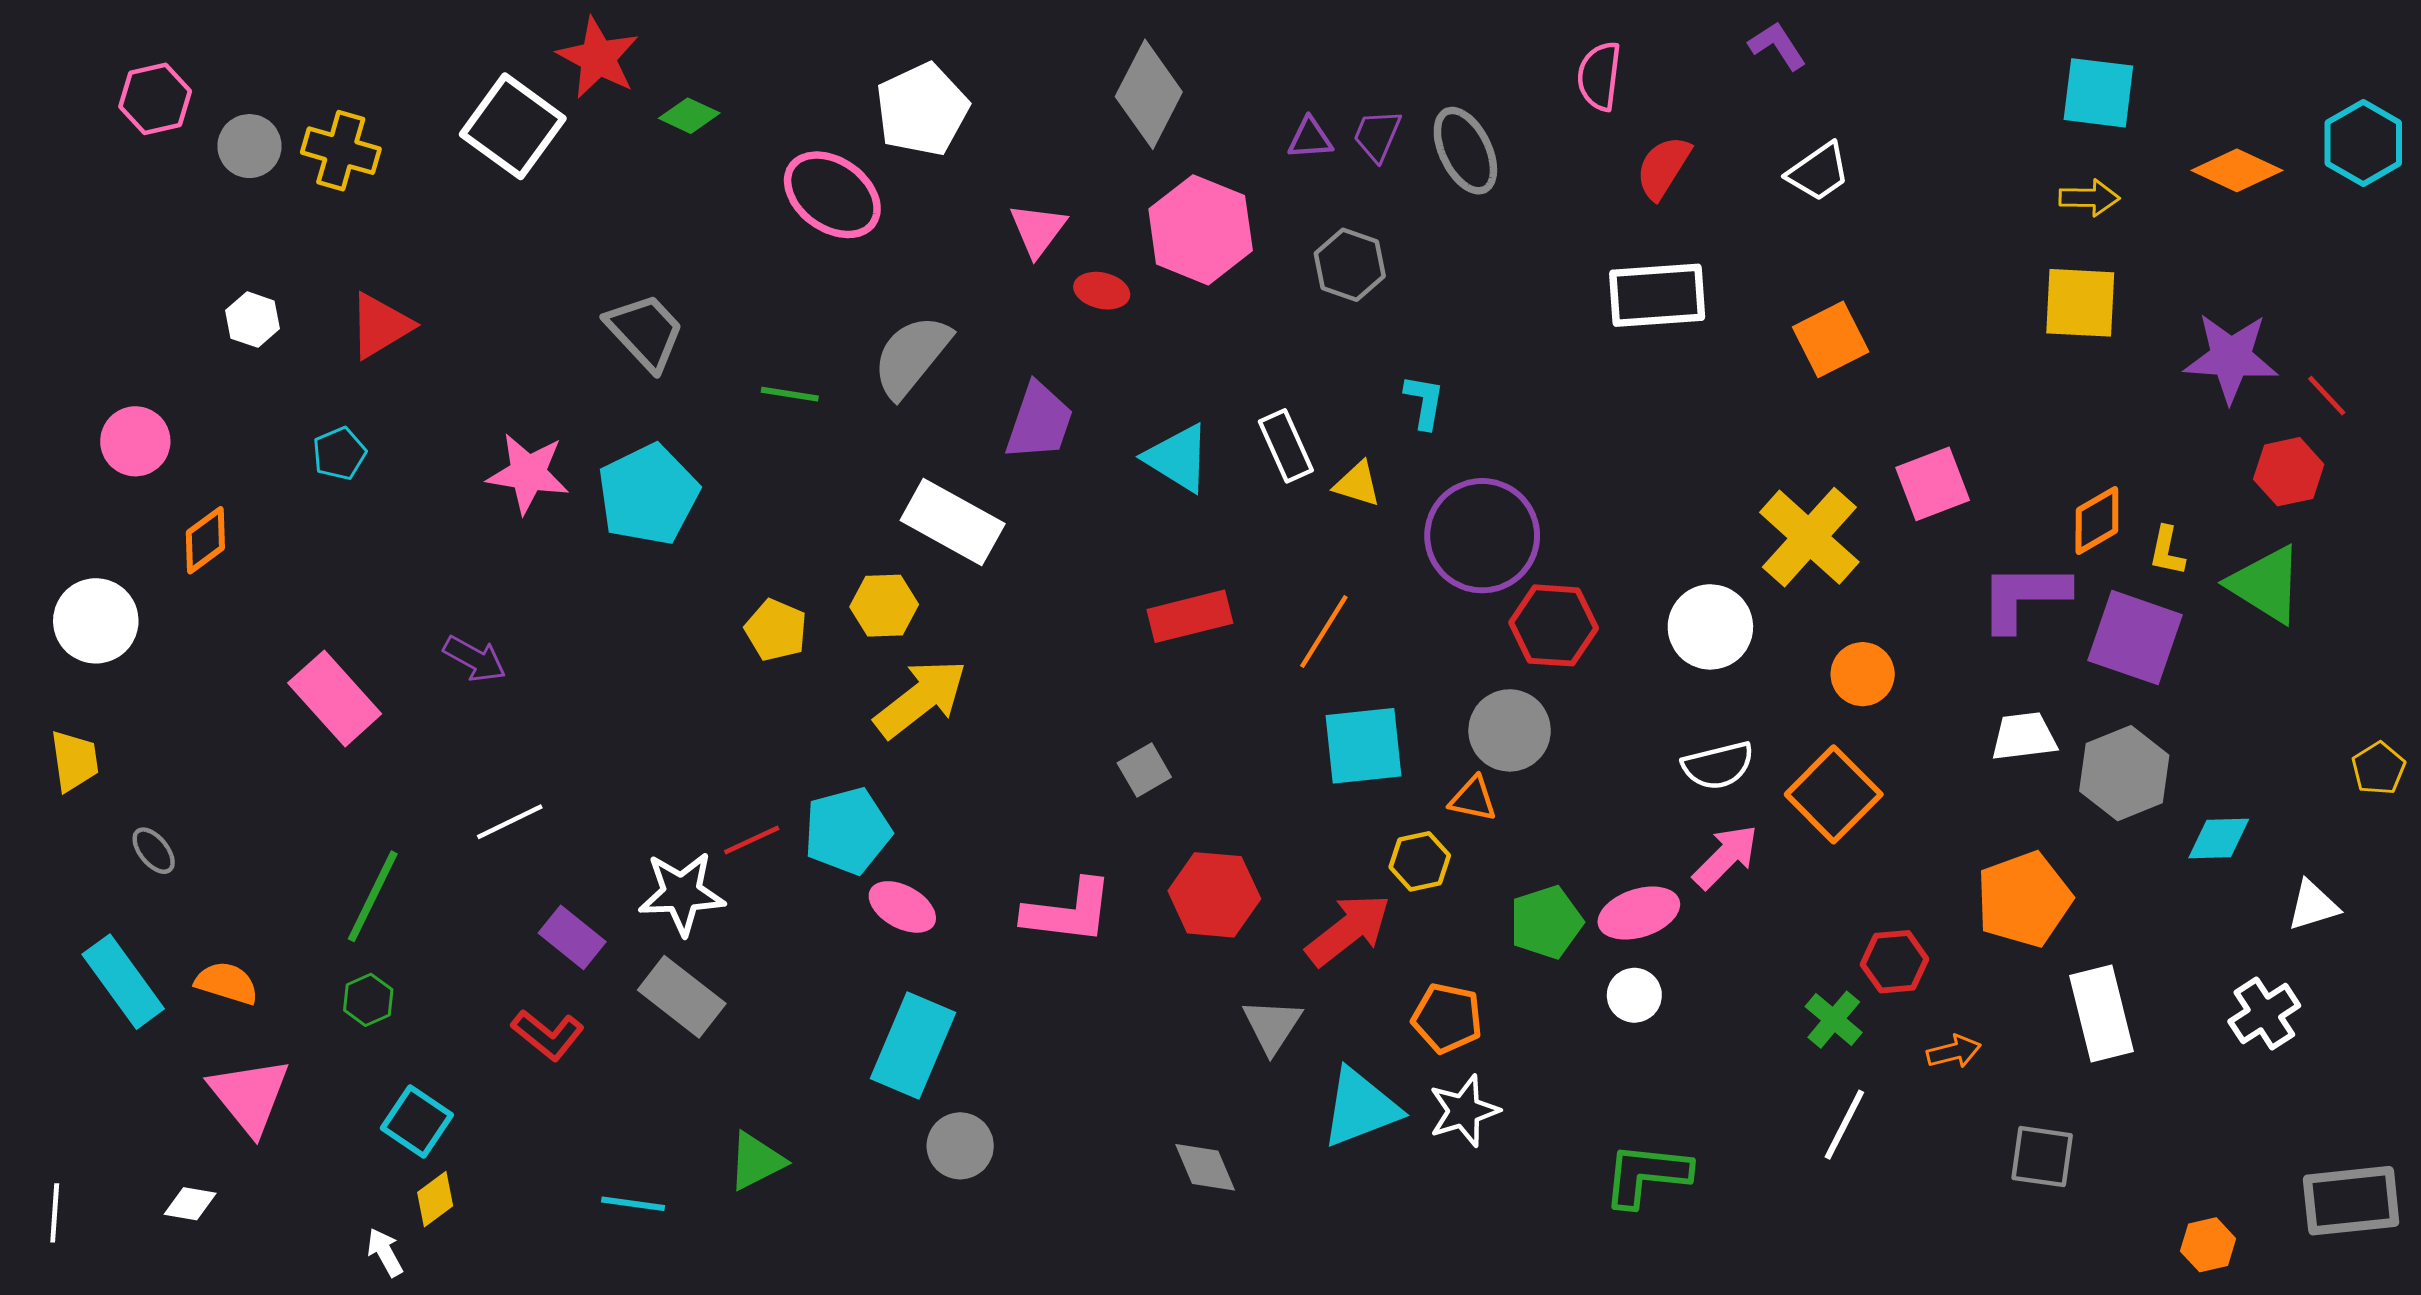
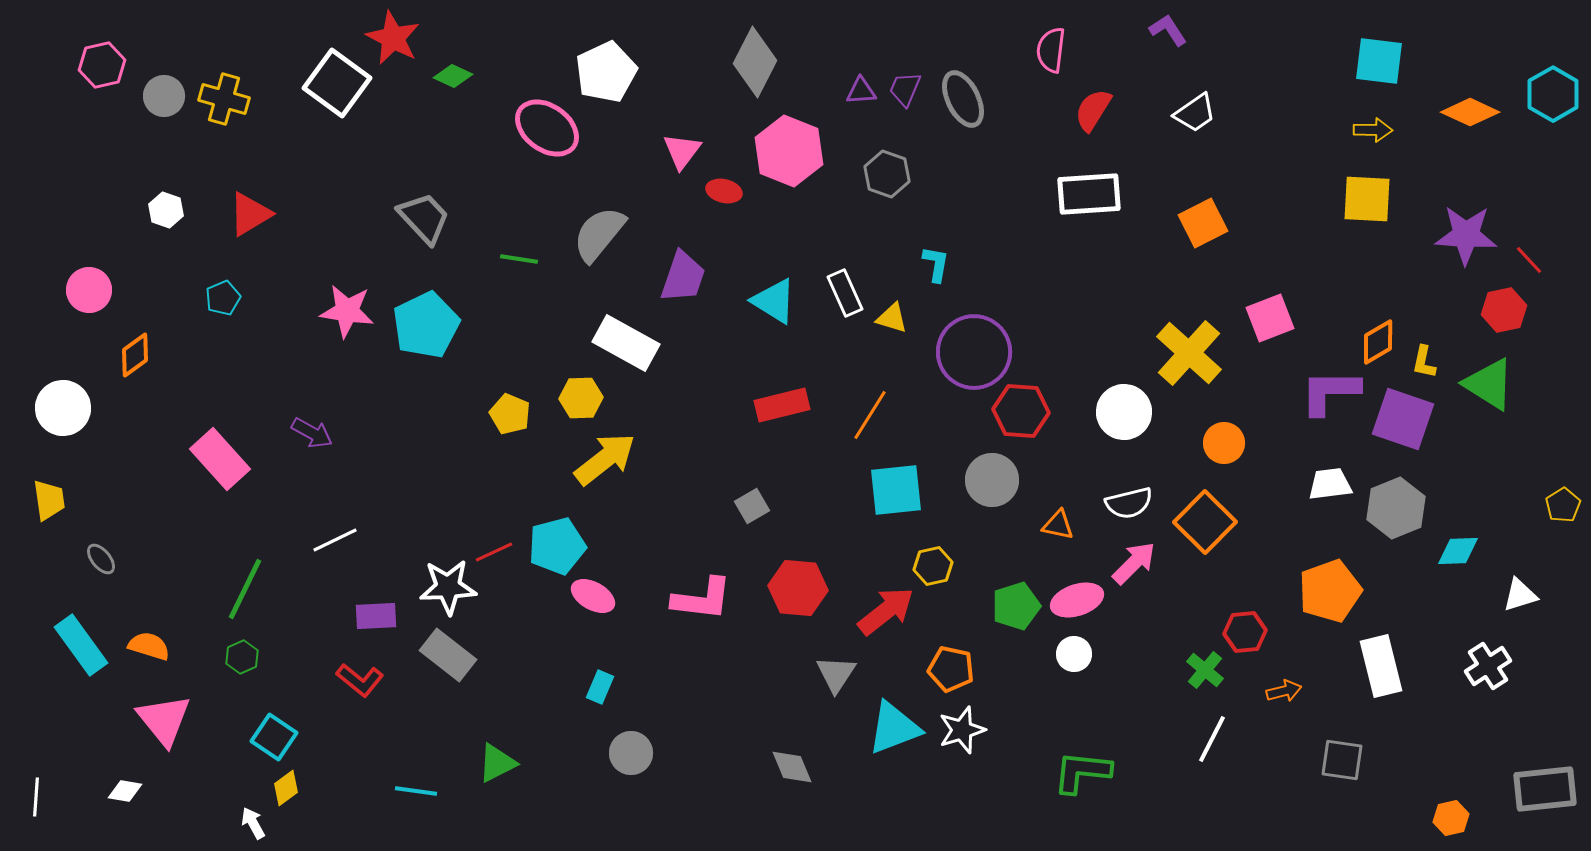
orange triangle: (1473, 799) -> (1058, 525), moved
purple rectangle: (572, 937) -> (376, 616), turned -42
cyan rectangle: (913, 1045) -> (600, 687), size x0.5

